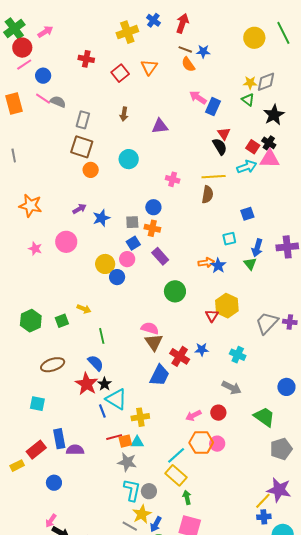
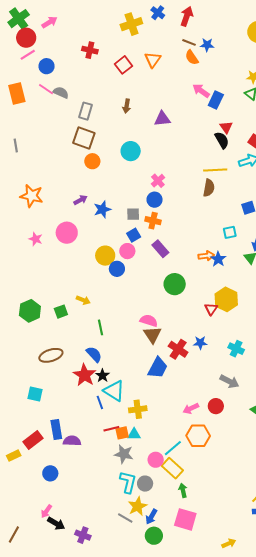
pink cross: (173, 179) -> (158, 181), moved, turned 32
pink circle: (217, 444) -> (156, 460), moved

